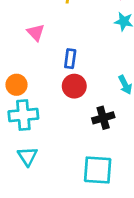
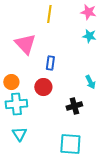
pink triangle: (36, 32) -> (25, 44), size x1.6
red circle: (74, 86) -> (43, 87), moved

